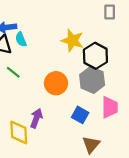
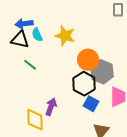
yellow star: (72, 41) -> (65, 36), moved
black hexagon: (95, 56) -> (84, 84), moved
orange circle: (56, 83) -> (88, 60), moved

